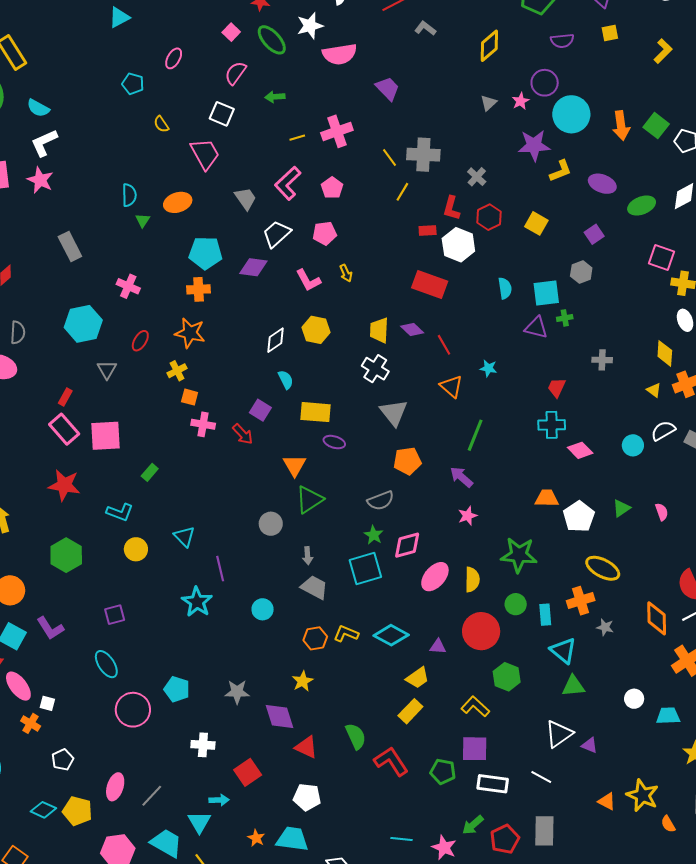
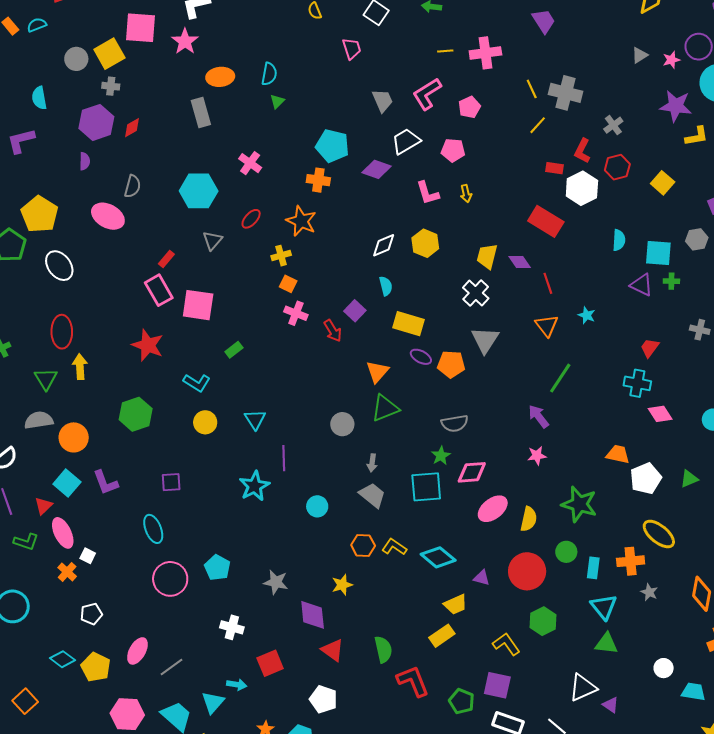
pink trapezoid: (205, 154) -> (352, 49), size x0.7
orange ellipse: (178, 202) -> (220, 77), moved
orange pentagon: (407, 461) -> (451, 364), moved

